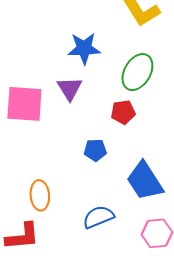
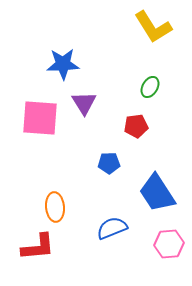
blue star: (84, 48) -> (63, 64), moved
green ellipse: (137, 72) -> (150, 87), size x0.6

